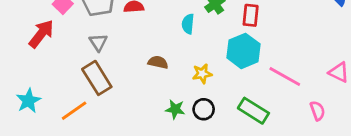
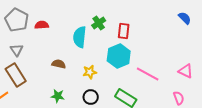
cyan semicircle: (188, 24) -> (80, 37), size x1.5
green star: (175, 109) -> (58, 96), moved
pink semicircle: (318, 111) -> (179, 98), moved

